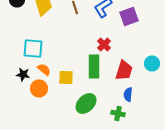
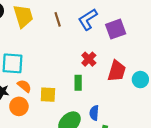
green rectangle: (94, 66) -> (78, 83), size x0.6
red trapezoid: (124, 70) -> (117, 71), moved
blue semicircle: (128, 94) -> (94, 113), moved

